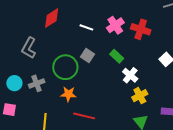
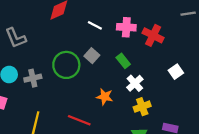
pink cross: (115, 25) -> (126, 27), turned 30
gray L-shape: (29, 48) -> (16, 38), moved, turned -60
orange star: (68, 94) -> (105, 97), moved

